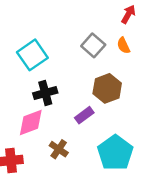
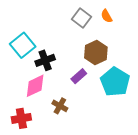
cyan square: (32, 55) -> (23, 45), moved
cyan pentagon: (115, 153) -> (115, 82), moved

